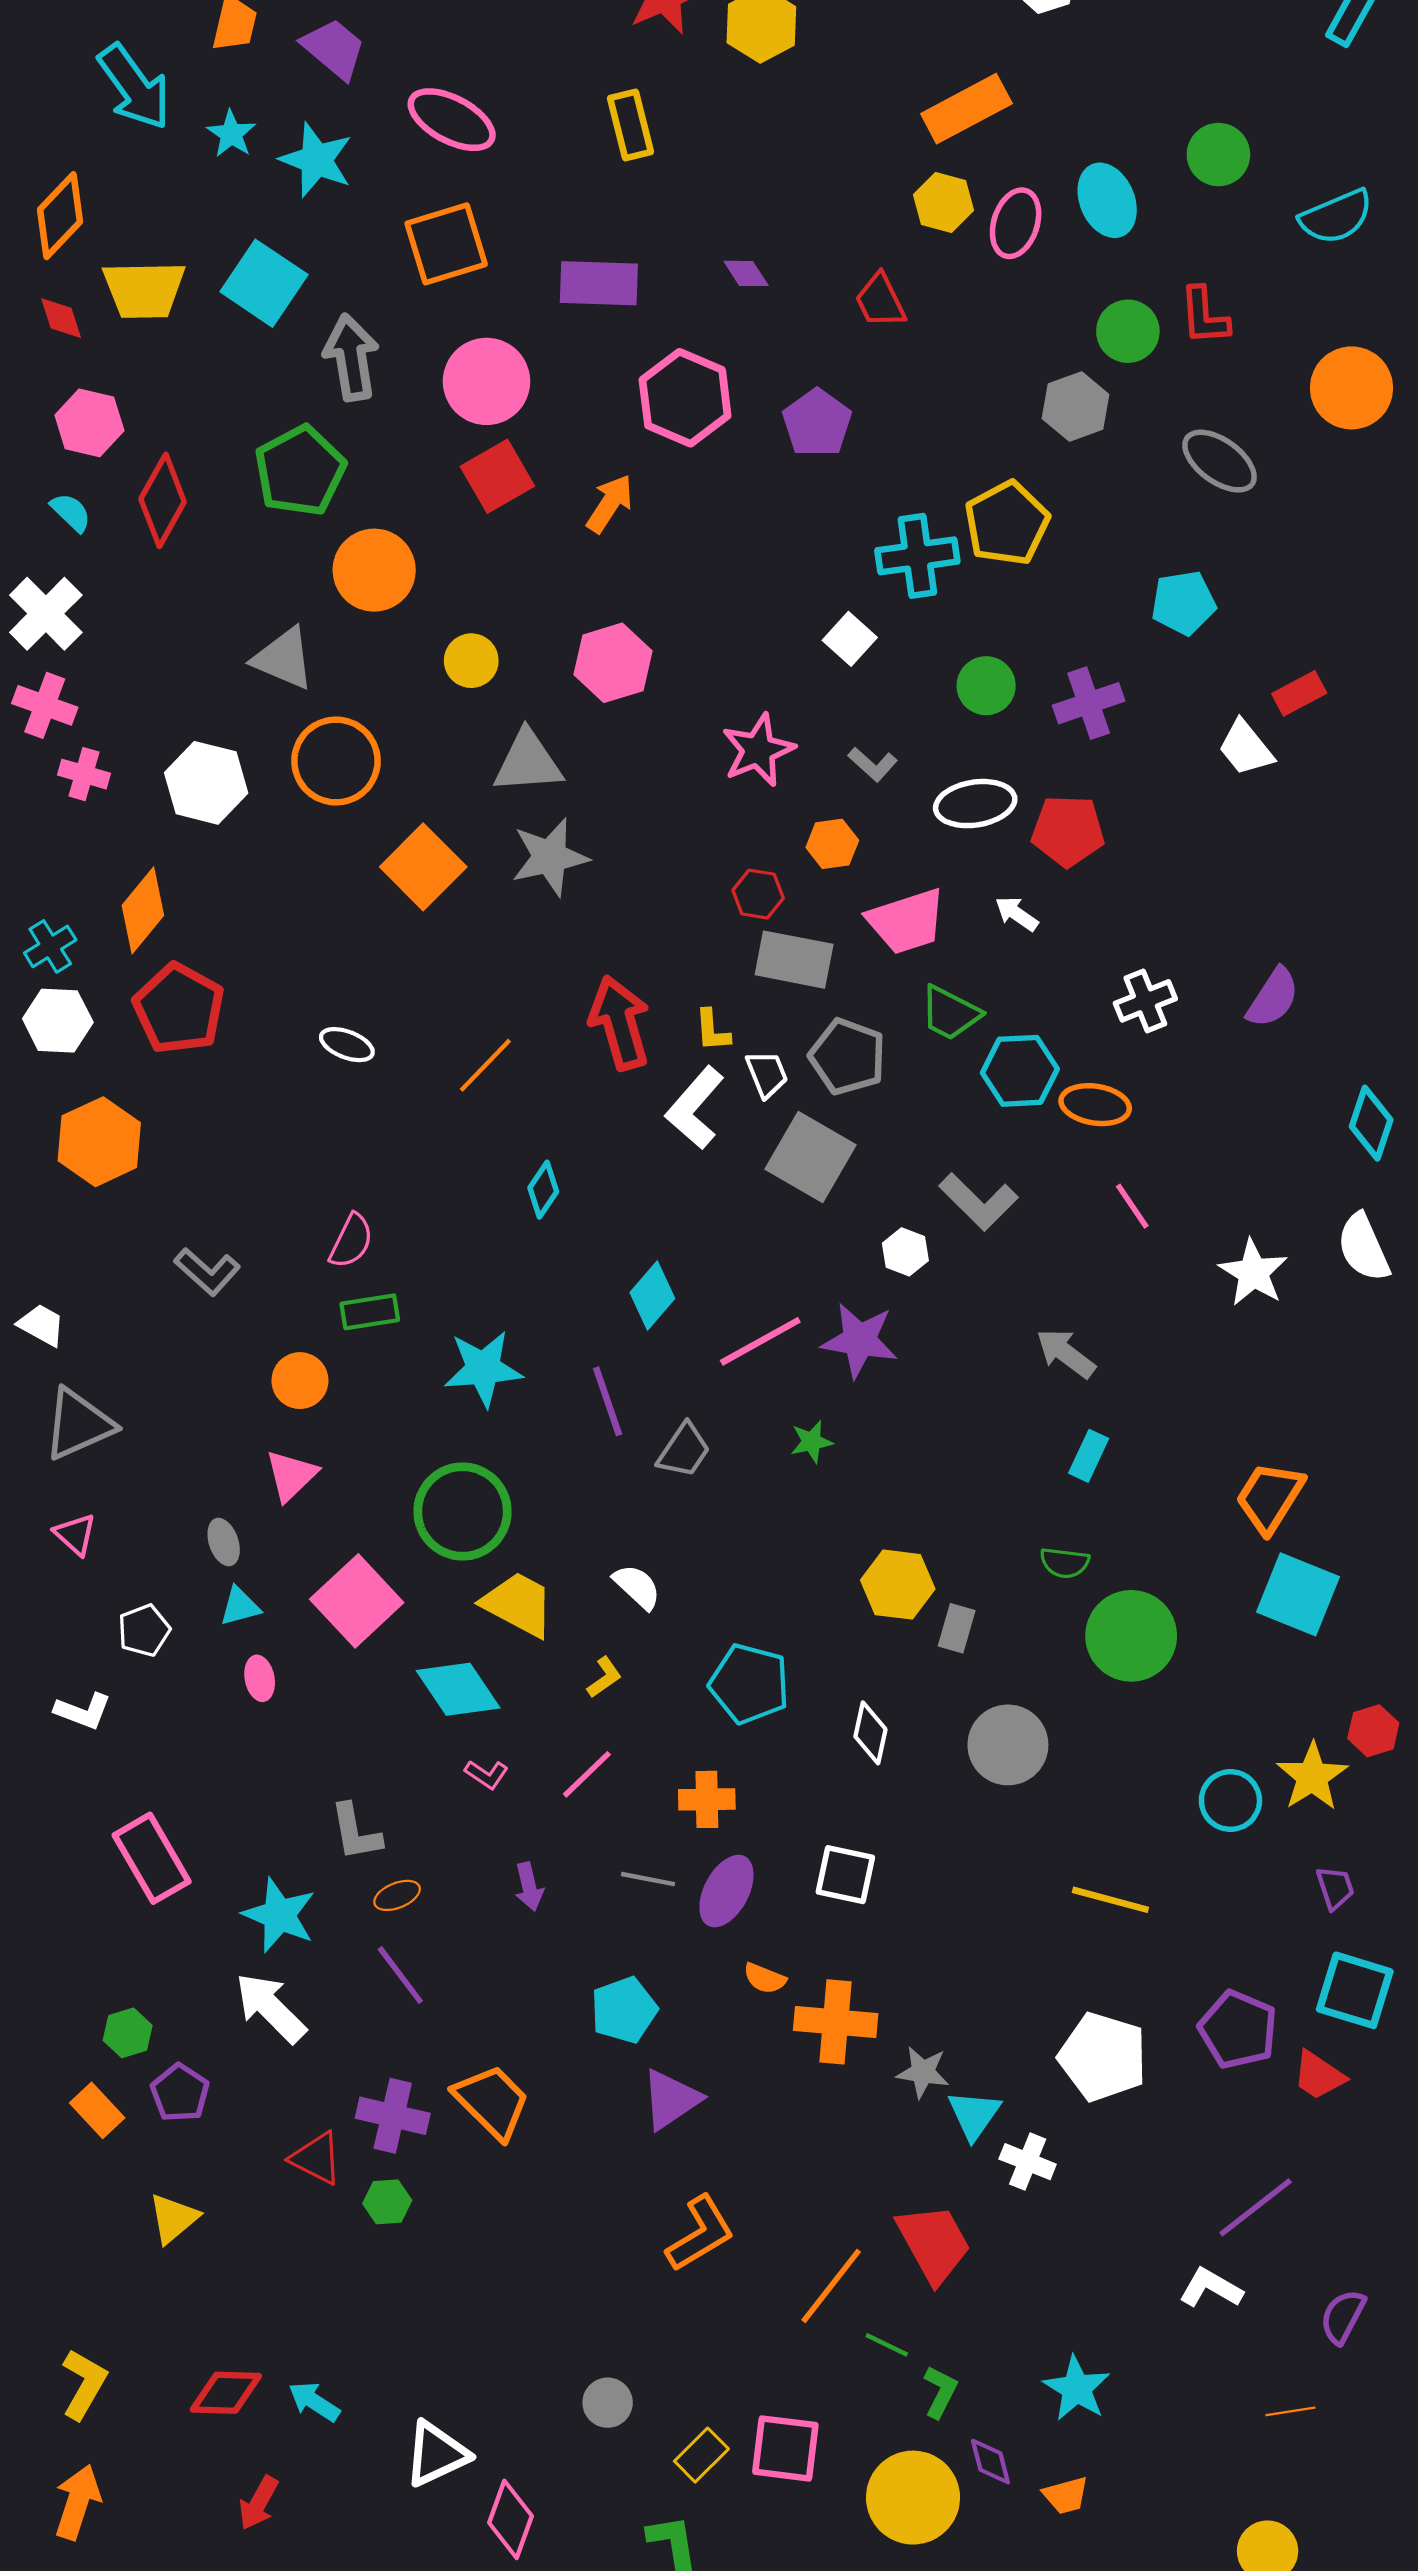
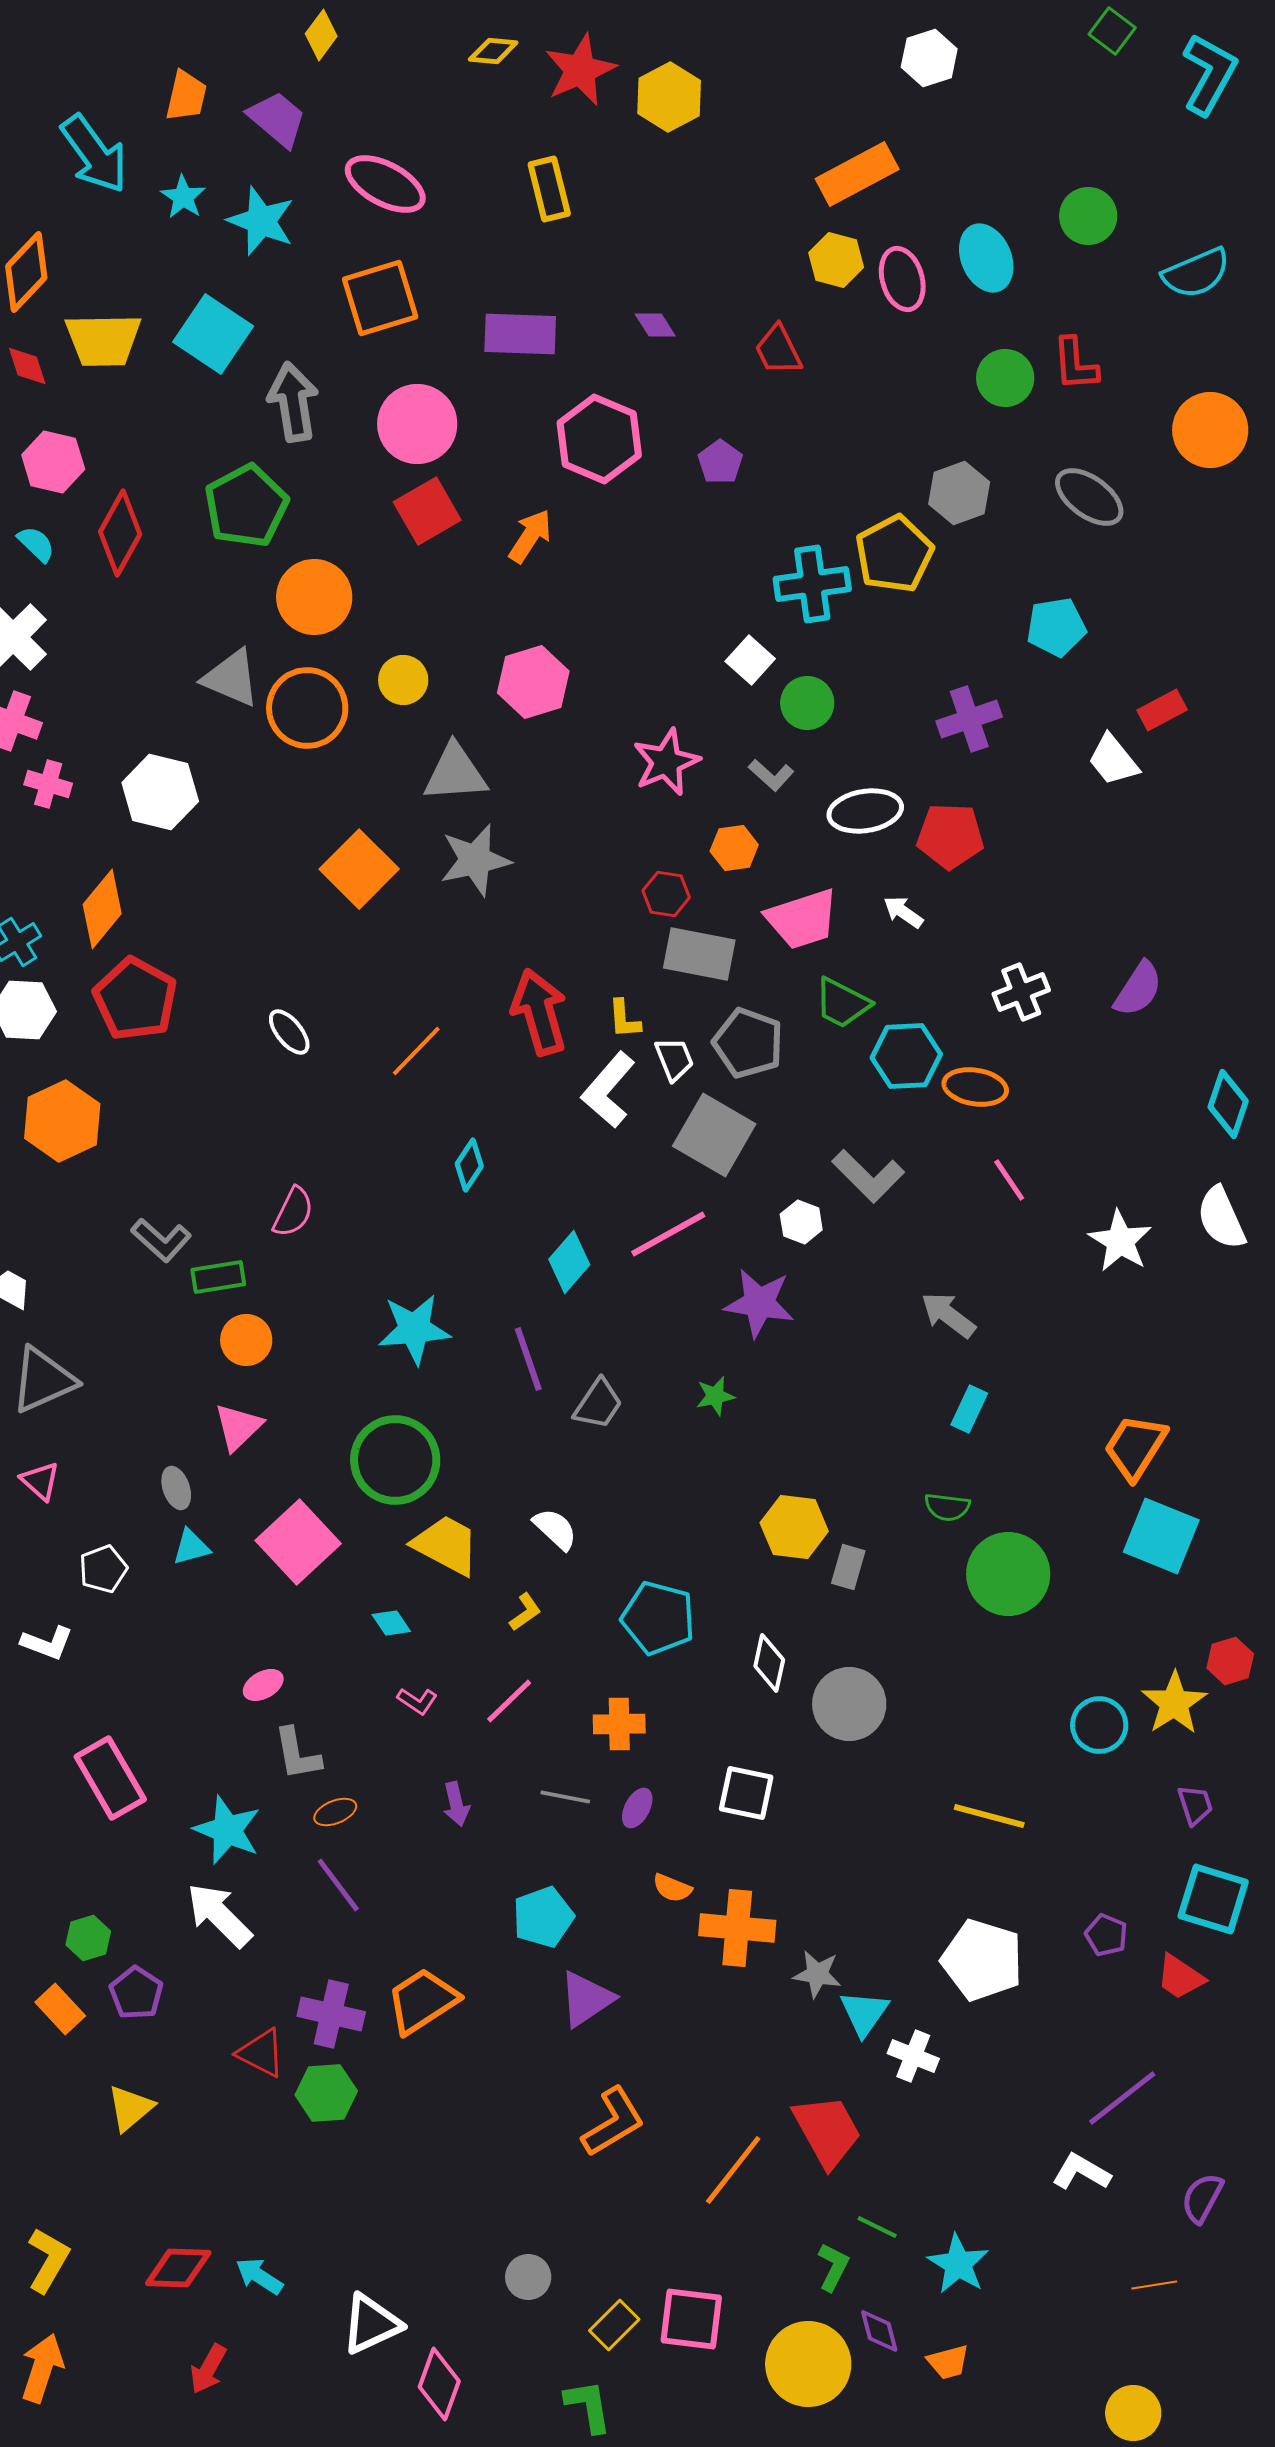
pink ellipse: (1016, 223) -> (902, 279), turned -34
gray hexagon: (1076, 406) -> (959, 493), moved
purple pentagon: (817, 423) -> (720, 462), size x0.7
green circle: (986, 686) -> (807, 703), moved
orange circle: (336, 761) -> (307, 708), moved
white ellipse: (347, 1045) -> (289, 1032), turned 30
green rectangle: (370, 1312) -> (218, 1277), moved
pink line: (760, 1341) -> (668, 1234), moved
pink ellipse: (260, 1678) -> (263, 1685), moved, turned 72
cyan diamond: (458, 1689) -> (391, 1623), size x0.5
gray circle: (1008, 1745) -> (849, 1704), moved
purple ellipse: (726, 1891) -> (637, 1808), size x0.6
purple pentagon: (1238, 2030) -> (1106, 1935), size x0.6
orange trapezoid: (492, 2102) -> (422, 2001), turned -78
green hexagon: (387, 2202) -> (326, 2093), size x1.4
green line: (887, 2345) -> (877, 2227), moved

